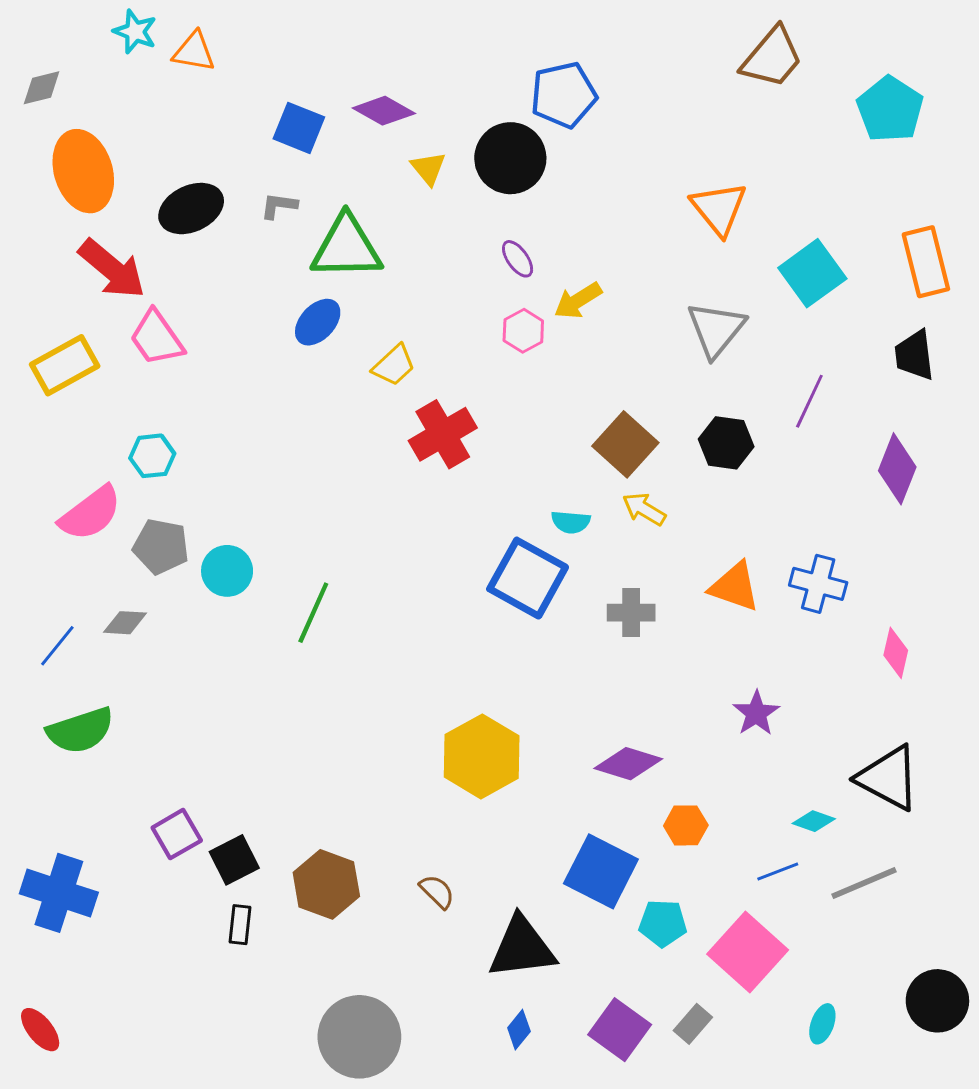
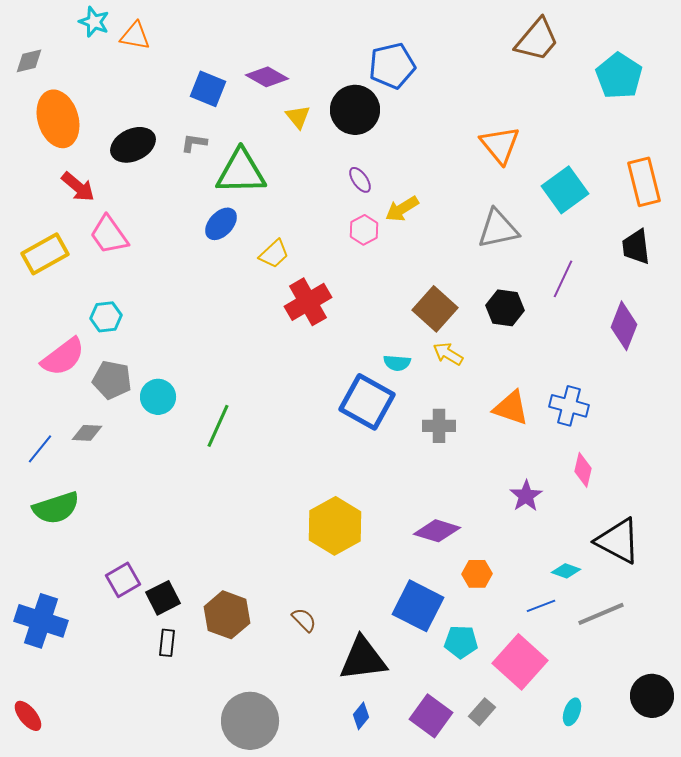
red arrow: (112, 269) -> (78, 187), size x0.7
gray triangle: (716, 329) -> (498, 229), turned 39
pink diamond: (896, 653) -> (583, 470), moved

